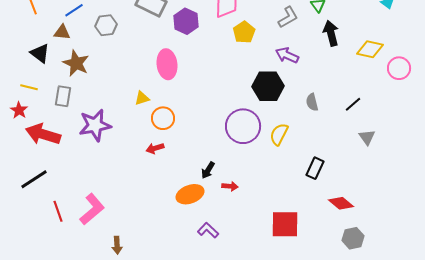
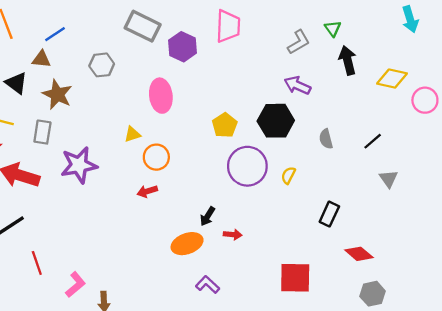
gray hexagon: (106, 25) -> (102, 65), moved
yellow pentagon: (244, 32) -> (225, 125), moved
yellow semicircle: (279, 134) -> (288, 175), size x0.7
pink L-shape: (92, 209) -> (75, 285), moved, size x0.7

